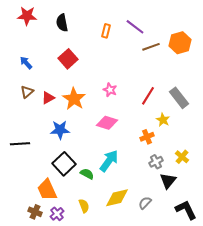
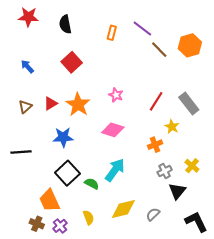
brown line: (151, 47) -> (159, 50), turned 66
brown triangle: (27, 92) -> (25, 107), moved

